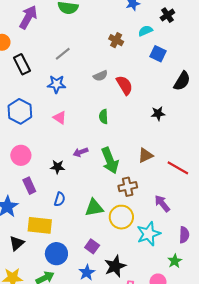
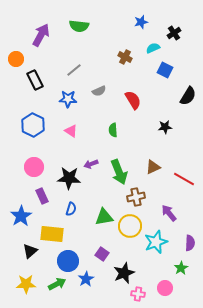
gray semicircle: (100, 76) -> (99, 91), moved
black star: (58, 167) -> (69, 178), size x1.6
blue star: (87, 273) -> (86, 279), moved

